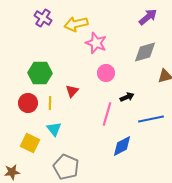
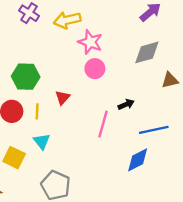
pink circle: (106, 73) -> (95, 69), moved
blue diamond: (122, 146) -> (138, 160), moved

